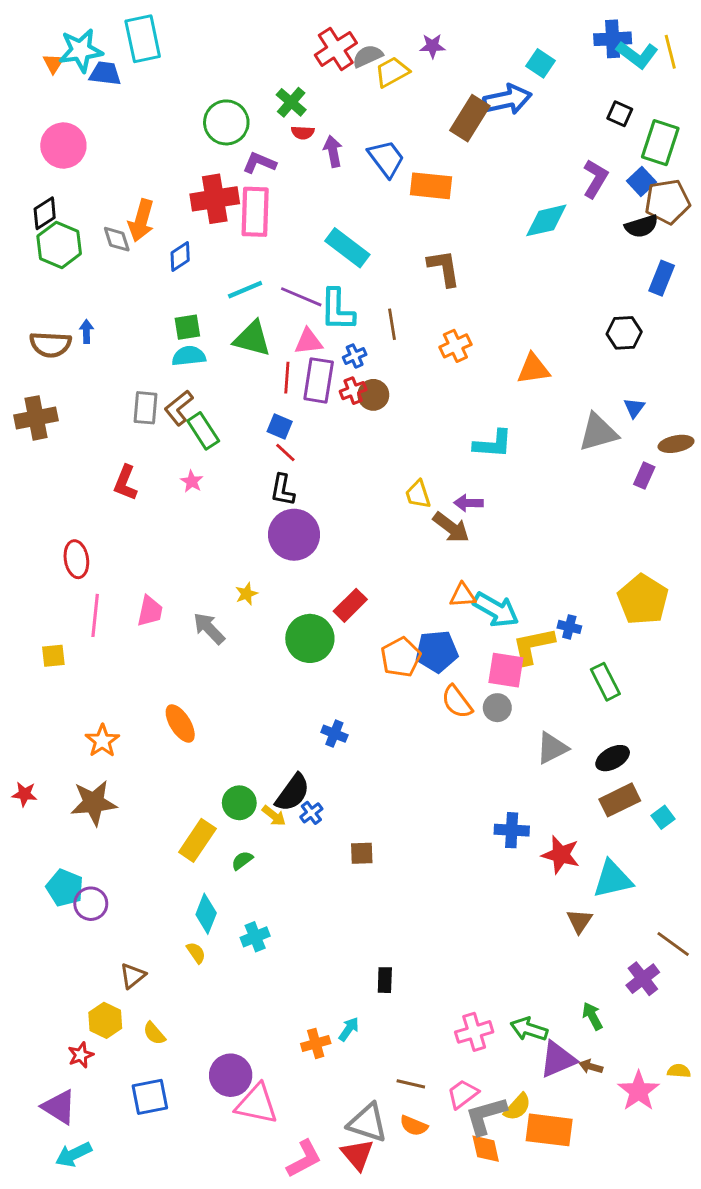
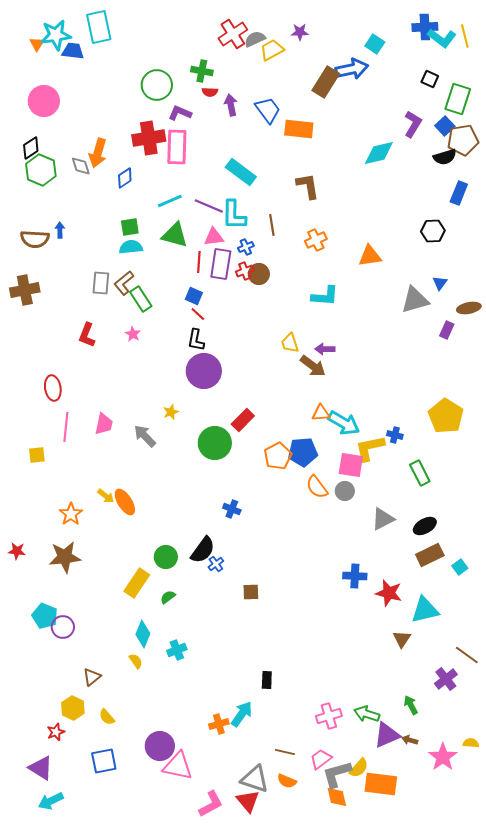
green cross: (291, 102) -> (202, 71), turned -30
cyan L-shape: (493, 444) -> (325, 296), moved
yellow arrow: (274, 816) -> (106, 496), moved
cyan arrow: (349, 1029) -> (242, 714), size x1.5

